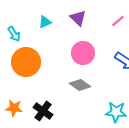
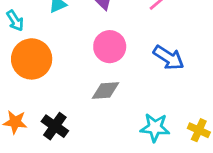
gray diamond: (80, 85) -> (106, 90), turned -40

